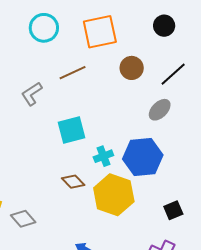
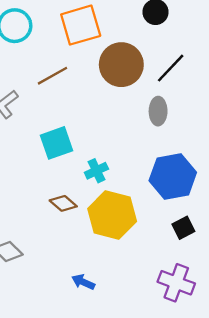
brown circle: (132, 68) -> (121, 65), size x1.6
gray ellipse: (160, 110) -> (158, 111), turned -40
blue hexagon: (143, 157) -> (173, 177), moved

